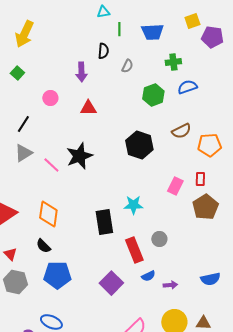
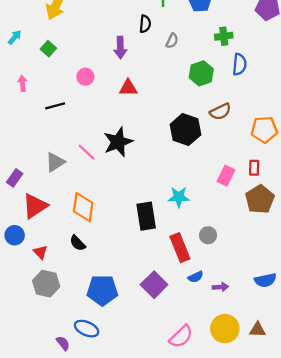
blue semicircle: (187, 87) -> (239, 64), turned 114
black line: (23, 124) -> (55, 106), turned 42
brown semicircle: (181, 131) -> (220, 112), moved
gray triangle: (23, 153) -> (55, 162), moved
blue pentagon: (57, 275) -> (102, 290), moved

